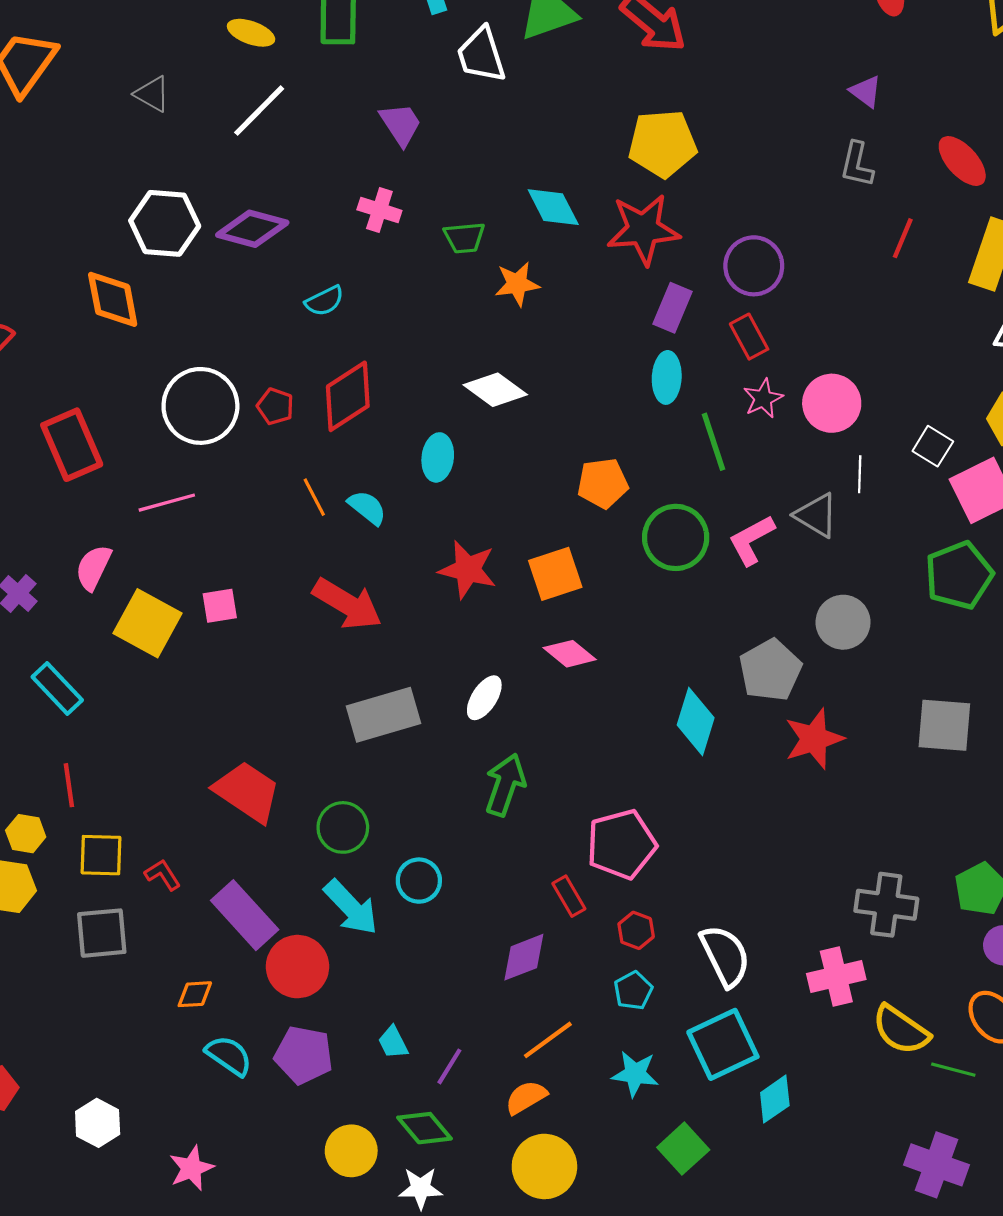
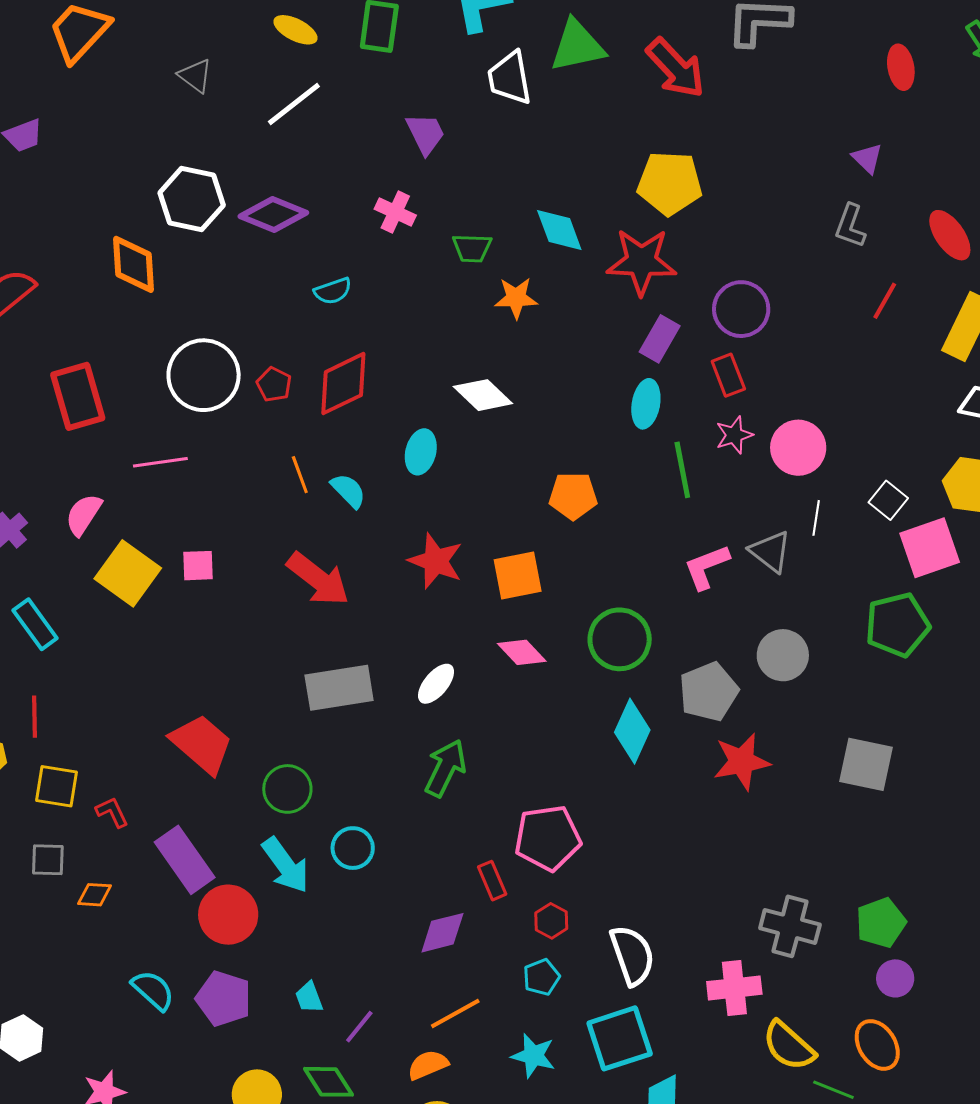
green circle: (676, 537) -> (620, 639), moved
gray square: (102, 933) -> (48, 860), size x0.7
orange diamond: (195, 994) -> (95, 895), moved

